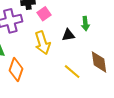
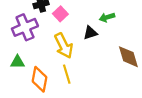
green arrow: (85, 24) -> (107, 17), turned 88
yellow line: (72, 72) -> (67, 74), moved, turned 42

